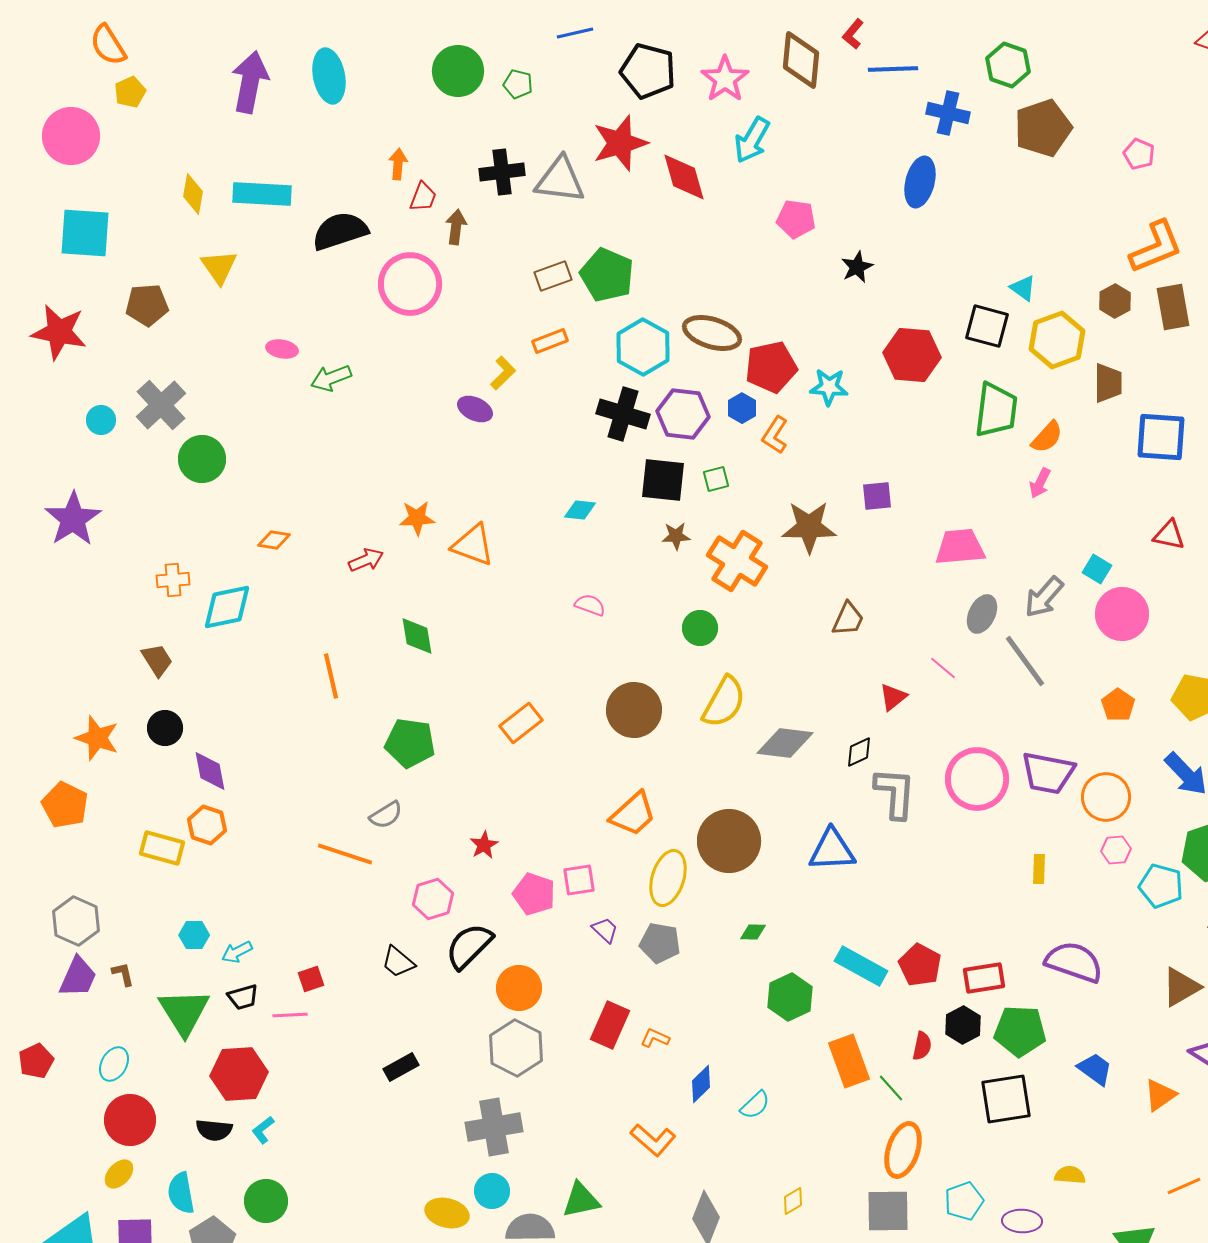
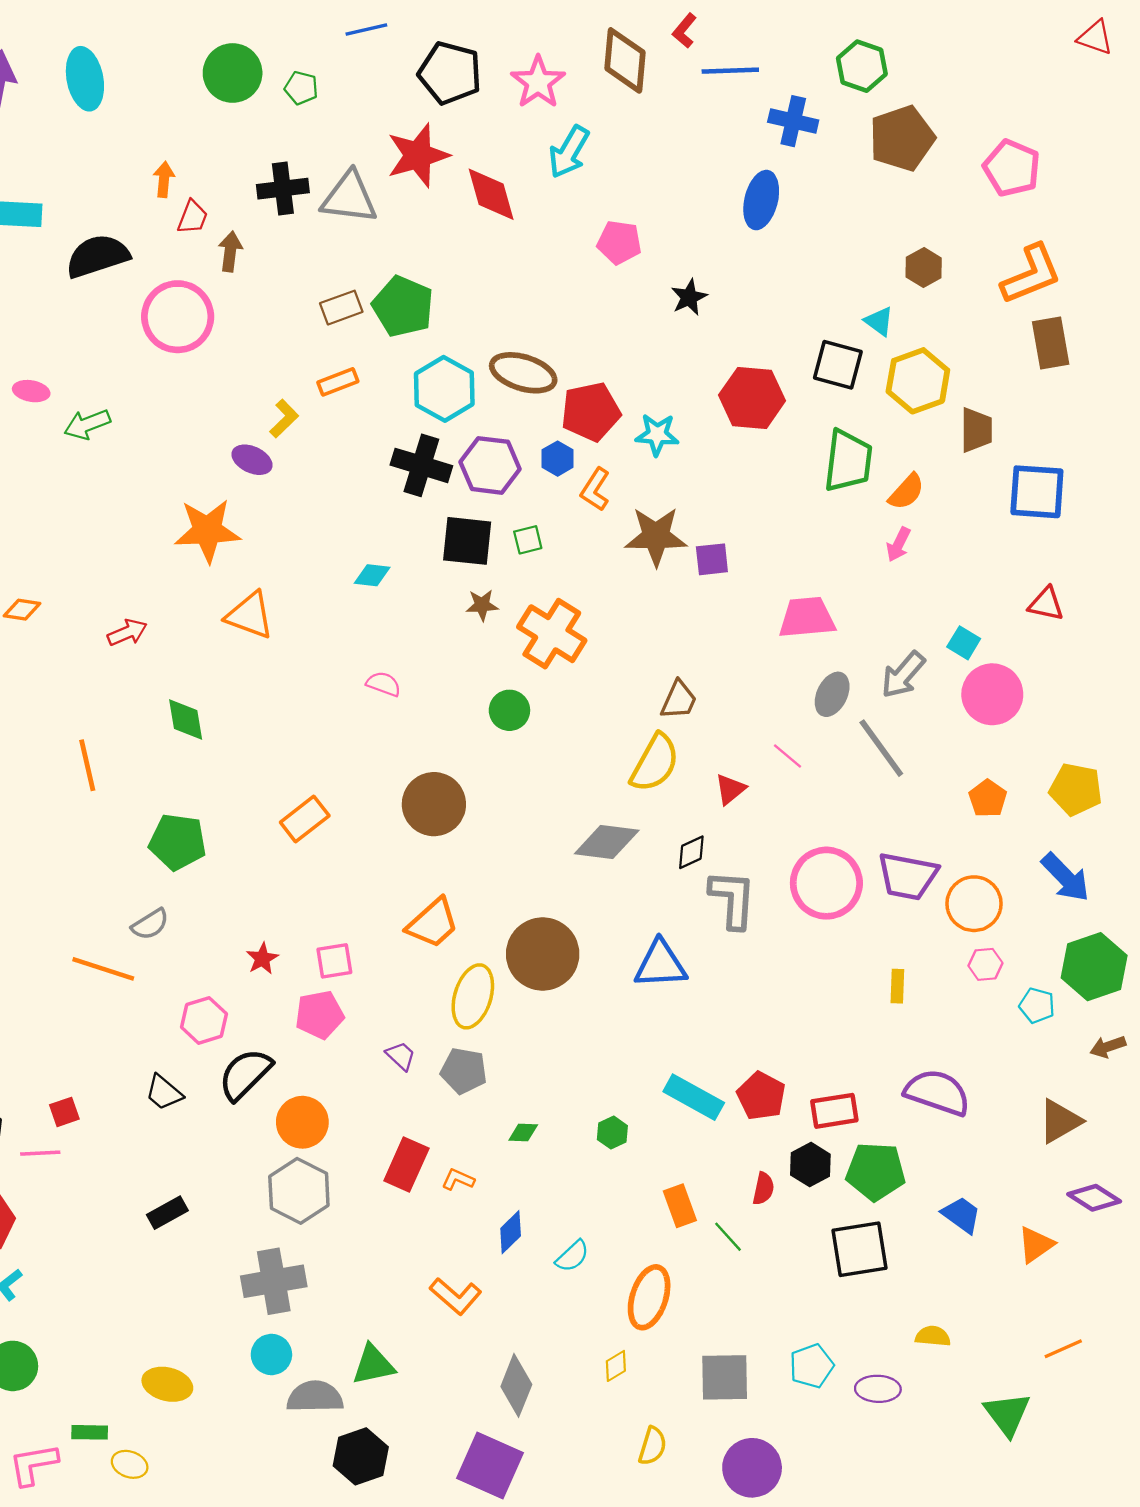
pink pentagon: (1139, 154) -> (1012, 168), size x1.6
brown hexagon: (1115, 301) -> (924, 268), moved
orange star: (417, 518) -> (207, 531), moved, size x1.6
brown star: (809, 527) -> (656, 536), moved
yellow semicircle: (724, 702) -> (655, 763), moved
pink square: (579, 880) -> (334, 961), moved
cyan pentagon: (1161, 886) -> (1037, 1006), size x0.7
pink pentagon: (534, 894) -> (320, 1015), turned -30
green diamond: (753, 932) -> (523, 1133), moved
green hexagon: (790, 997) -> (612, 1133), size x0.6
orange rectangle: (849, 1061) -> (680, 1206), size x0.7
orange ellipse: (903, 1150) -> (649, 1297), moved
yellow ellipse: (447, 1213) -> (167, 1384), moved

